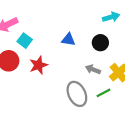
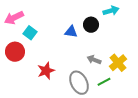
black circle: (100, 43) -> (91, 25), moved
red star: (38, 65) -> (46, 71), moved

